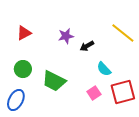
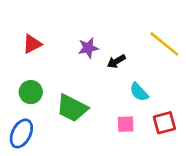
red square: (123, 92) -> (164, 123), size x0.7
pink square: (94, 93) -> (126, 124), turned 32

